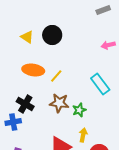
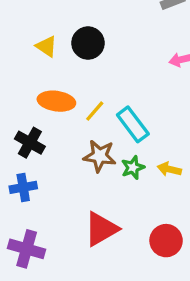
cyan rectangle: (100, 84) -> (133, 124), moved
black cross: (25, 104) -> (30, 143), moved
yellow arrow: (83, 135) -> (169, 169), moved, turned -88

